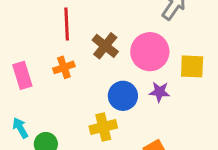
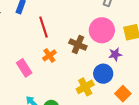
brown cross: (105, 46) -> (78, 45), moved
blue circle: (123, 96) -> (103, 74), moved

